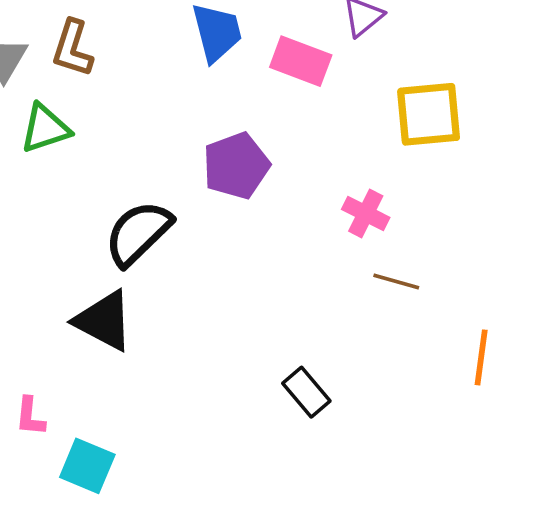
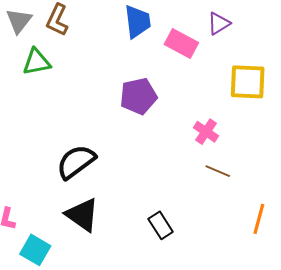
black semicircle: (138, 233) -> (76, 162), moved
black triangle: (104, 321) -> (82, 215), moved

